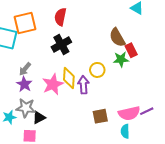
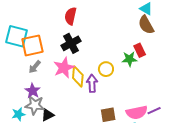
orange square: (25, 23) -> (32, 45), moved
brown semicircle: (117, 38) -> (146, 25), moved
purple star: (24, 84) -> (33, 91), moved
pink star: (53, 84) -> (64, 68), moved

